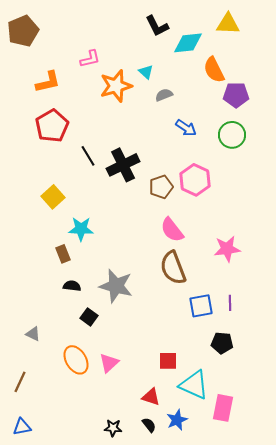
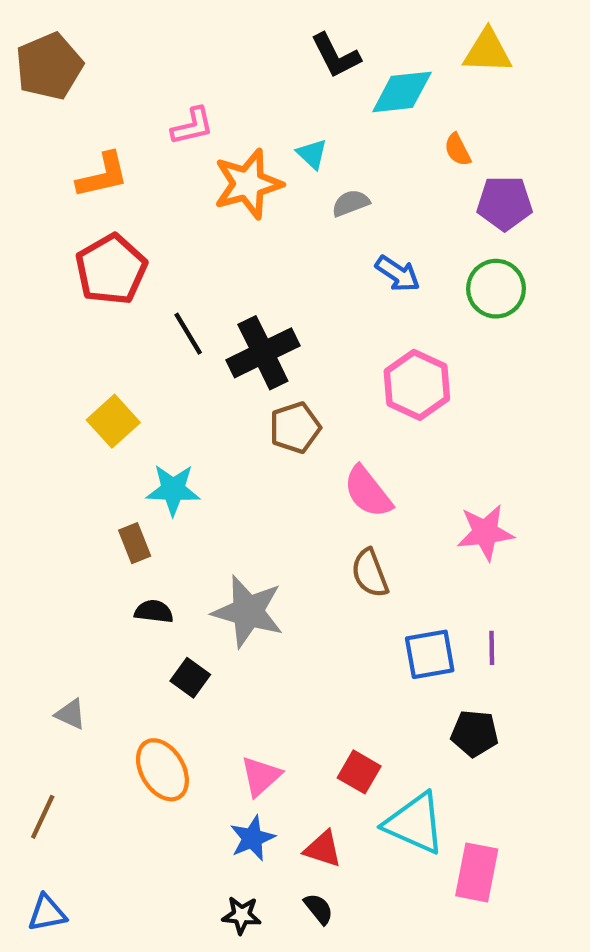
orange semicircle: (214, 70) -> (458, 150), size x0.6
brown pentagon: (161, 187) -> (295, 428), moved
brown semicircle: (173, 268) -> (370, 573), size x0.7
red square: (168, 361) -> (359, 772), turned 30
pink triangle: (109, 363) -> (261, 776), moved
blue star: (177, 420) -> (252, 838), moved

